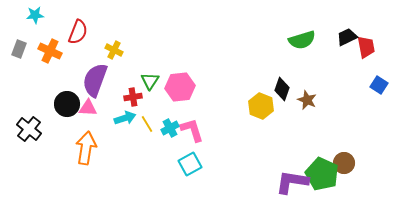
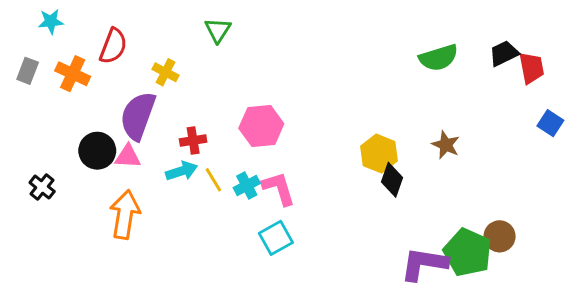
green triangle: (150, 81) -> (218, 30), moved
black diamond: (282, 89) -> (392, 180), moved
black cross: (29, 129) -> (42, 187), size x0.7

